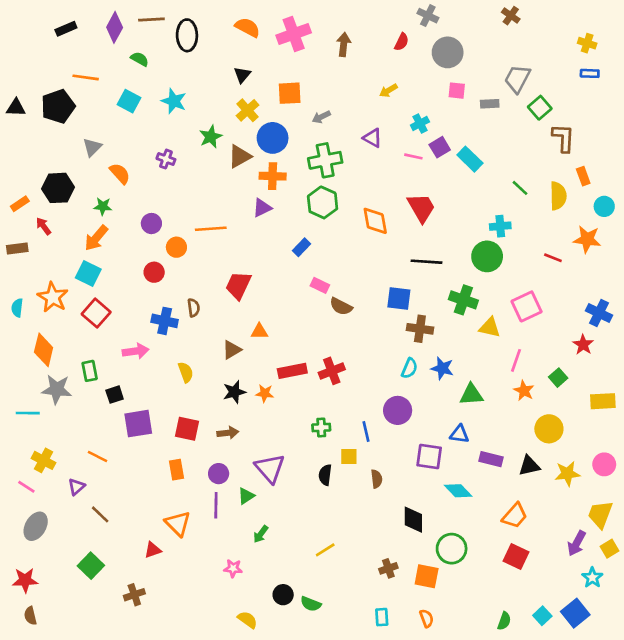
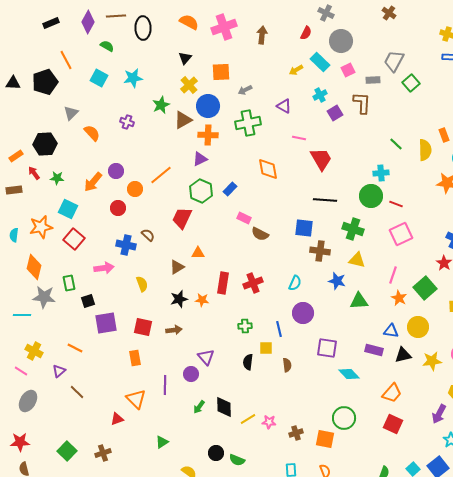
orange line: (86, 77) -> (66, 60), turned 54
pink square: (457, 91) -> (348, 70), turned -32
cyan star: (174, 101) -> (133, 78), turned -30
brown L-shape: (563, 138) -> (362, 103), moved
pink line: (413, 156) -> (299, 138), moved
cyan rectangle: (470, 159) -> (320, 62), moved
green hexagon: (323, 202) -> (201, 191), moved
green star: (103, 206) -> (57, 178), moved
orange diamond: (375, 221) -> (268, 169), moved
orange line: (211, 229) -> (161, 175), turned -35
orange arrow: (96, 238) -> (93, 182), moved
red line: (553, 258) -> (396, 204), moved
orange star: (53, 297) -> (41, 227), turned 30
brown semicircle: (194, 308) -> (148, 235), turned -40
yellow triangle: (490, 327) -> (357, 260), moved
cyan semicircle: (409, 368) -> (295, 283), moved
red rectangle: (292, 371) -> (223, 283), turned -70
green square: (558, 378) -> (425, 288), size x1.6
blue triangle: (459, 434) -> (391, 331), moved
purple triangle: (270, 468) -> (206, 357), size x0.7
purple circle: (219, 474) -> (191, 374), moved
green triangle: (246, 496) -> (162, 442), moved
black diamond: (413, 520) -> (224, 407), moved
green square: (91, 566) -> (67, 451), moved
pink star: (233, 568) -> (269, 422), moved

